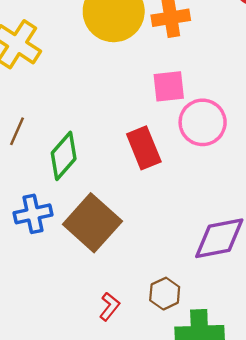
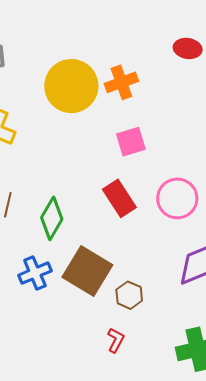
pink circle: (203, 122) -> (177, 198), moved
brown hexagon: (165, 294) -> (129, 295), moved

